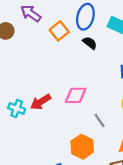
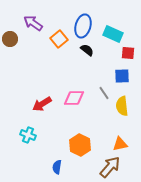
cyan cross: (17, 108) -> (28, 135), moved
gray line: (100, 121) -> (104, 93), moved

